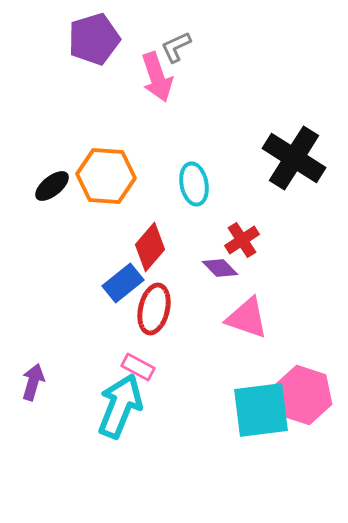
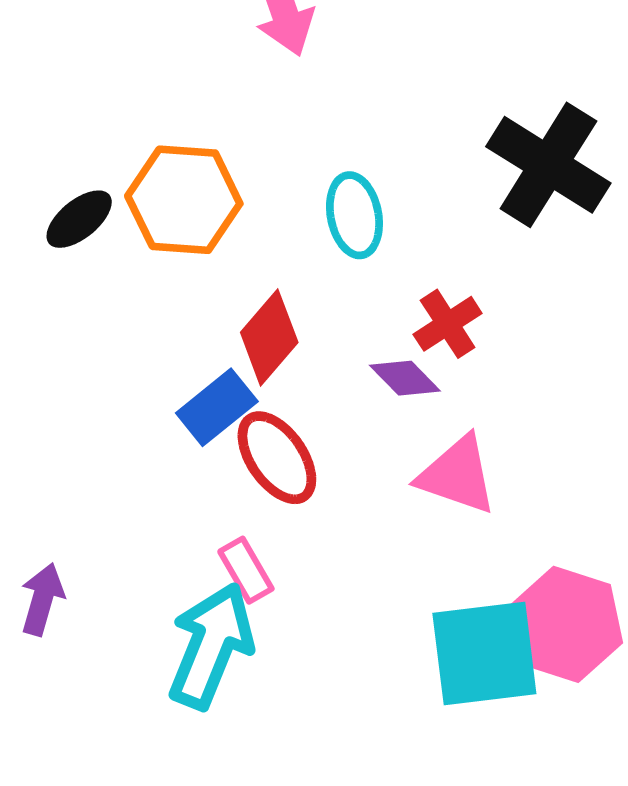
red ellipse: (154, 309) -> (277, 458), turned -48
pink rectangle: (138, 367) -> (246, 570), turned 32

